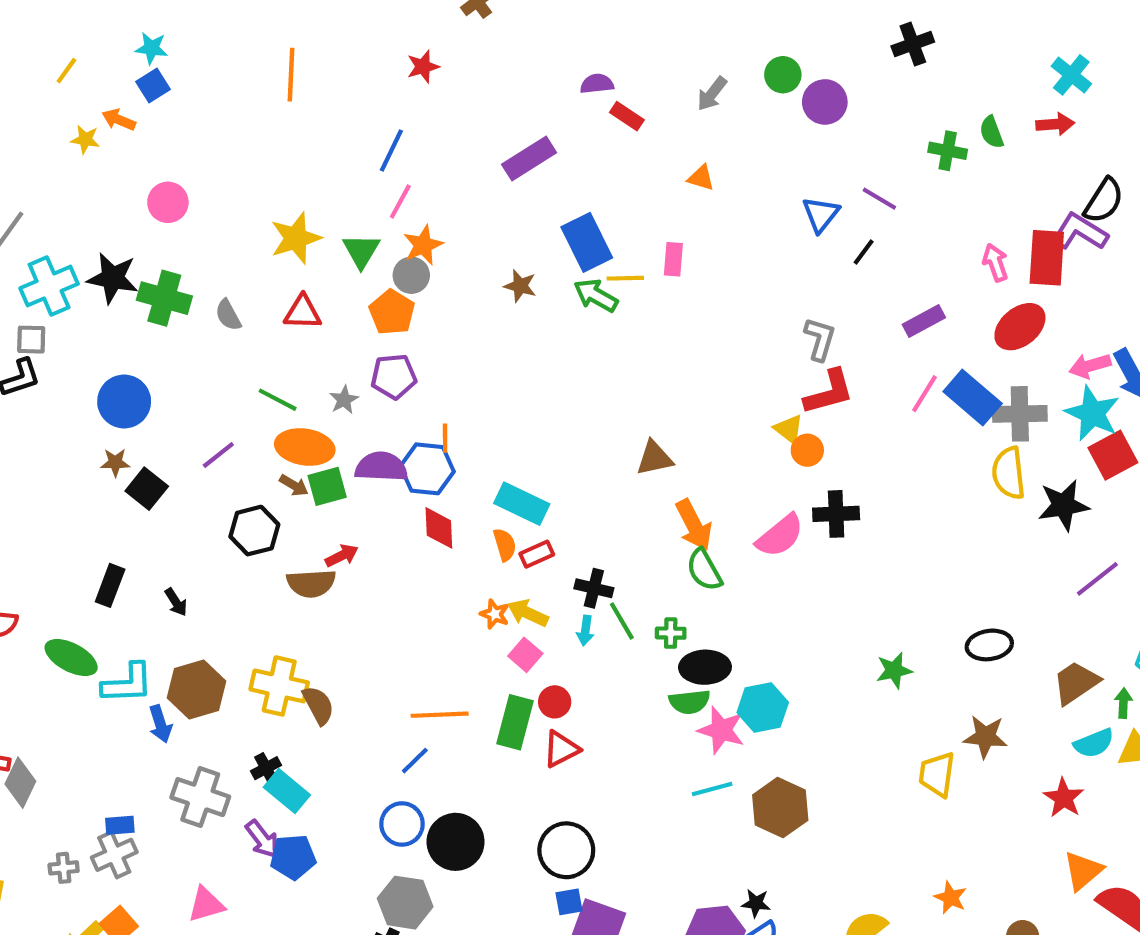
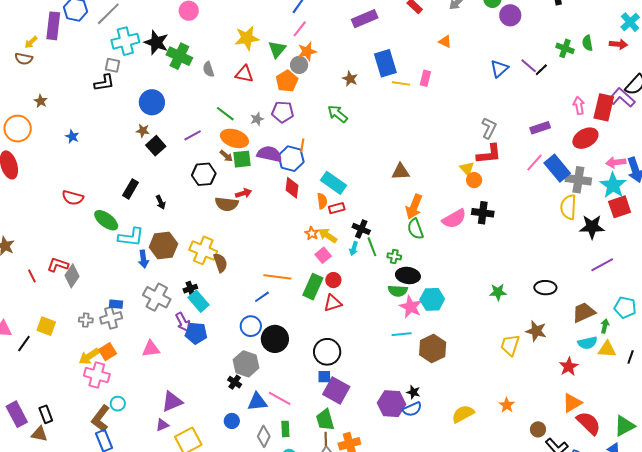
black line: (864, 252) -> (541, 70), moved
green arrow: (596, 295) -> (338, 114), moved
orange arrow: (694, 525) -> (414, 207), turned 40

